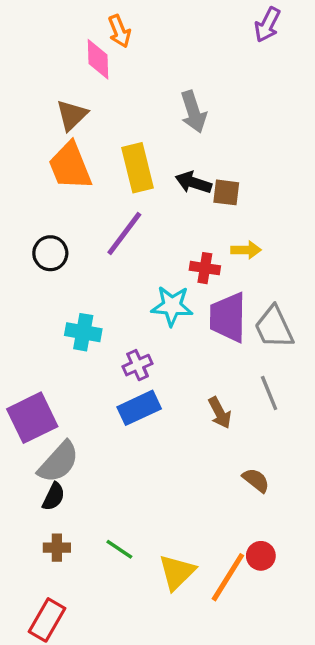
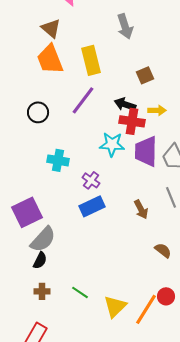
brown triangle: (72, 115) -> (51, 28), turned -35
black arrow: (193, 183) -> (125, 104), moved
brown square: (226, 192) -> (145, 75), turned -30
red cross: (205, 268) -> (132, 121), size x1.4
purple cross: (137, 365) -> (91, 180), turned -30

